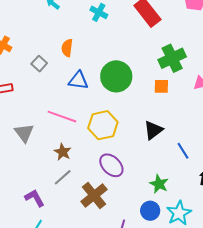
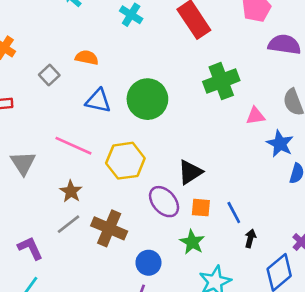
orange semicircle: (67, 48) -> (87, 58), turned 90
orange square: (161, 86) -> (201, 208), moved
blue line: (183, 151) -> (234, 213), moved
purple ellipse: (111, 165) -> (164, 202), moved
brown cross: (94, 195) -> (109, 228), moved, turned -32
blue circle: (150, 211) -> (148, 263), moved

